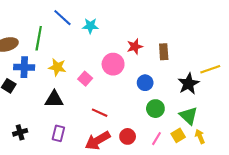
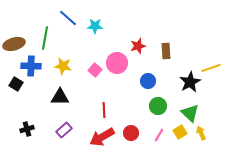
pink square: (85, 79) -> (95, 70), moved
red line: (100, 113) -> (104, 110), turned 63
purple rectangle: (58, 133) -> (64, 130), turned 35

